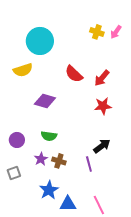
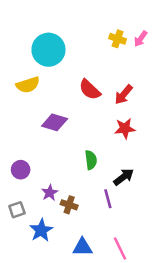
green semicircle: (49, 136) -> (91, 160), moved, turned -105
brown cross: (59, 161) -> (69, 205), moved
blue star: (49, 190) -> (41, 230), moved

